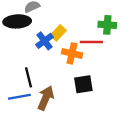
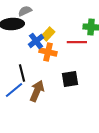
orange cross: (72, 53) -> (48, 52), moved
blue line: (19, 97) -> (14, 90), turned -30

